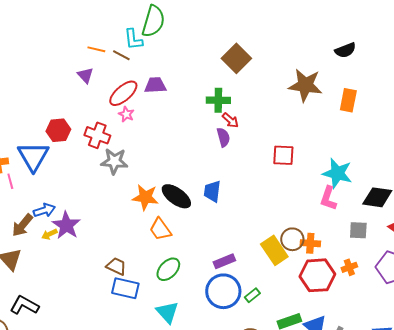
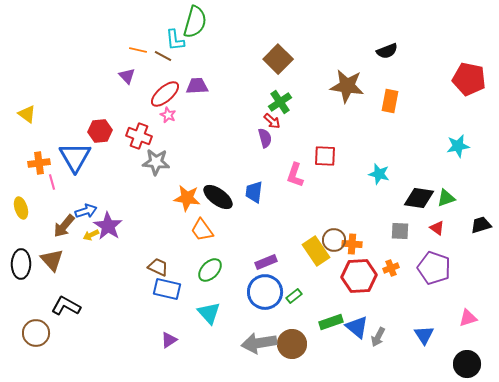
green cross: (218, 100) -> (280, 102), moved, turned -35
cyan star: (337, 173) -> (379, 174), size x0.7
pink L-shape: (328, 198) -> (295, 175), moved

